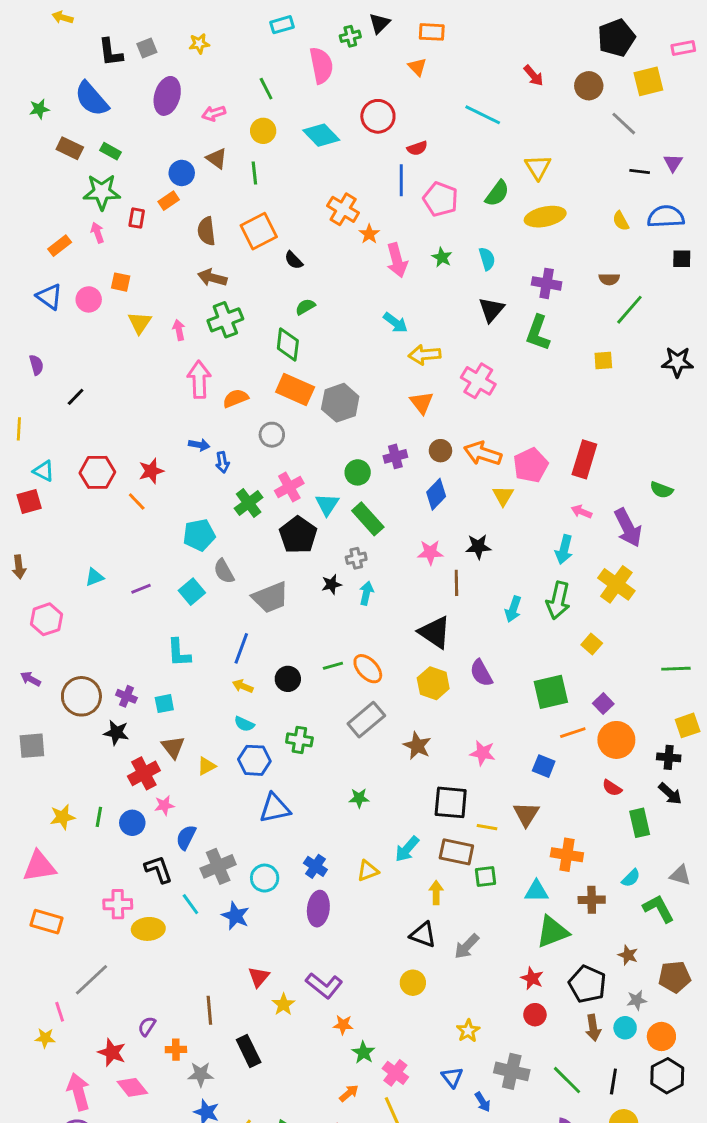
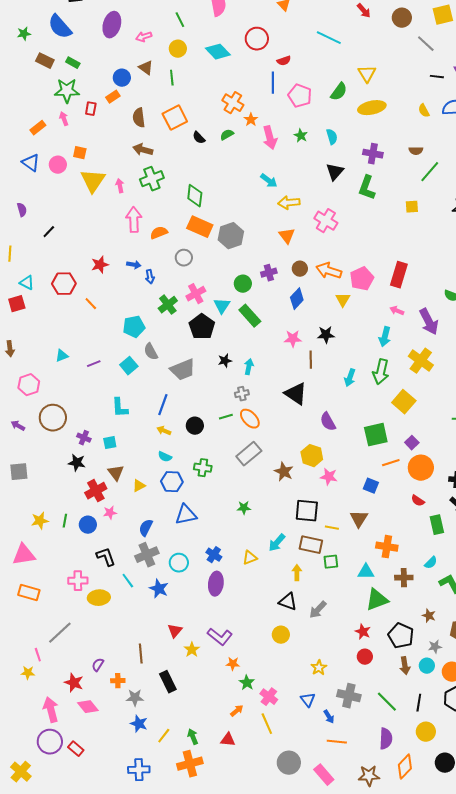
green semicircle: (305, 307) -> (227, 135), moved
yellow triangle: (140, 323) -> (93, 181), size x1.5
red star: (151, 471) -> (100, 265), moved
gray cross: (356, 558) -> (242, 394), moved
yellow square: (592, 644) -> (404, 402), size x1.6
yellow hexagon: (433, 683) -> (312, 456), moved
brown circle: (81, 696) -> (53, 418), moved
blue semicircle: (186, 837) -> (146, 528), moved

